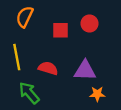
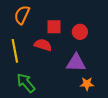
red circle: (89, 23) -> (80, 32), moved
red semicircle: (48, 68) -> (43, 45), moved

